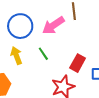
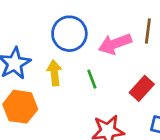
red rectangle: (78, 63) -> (142, 88), moved

